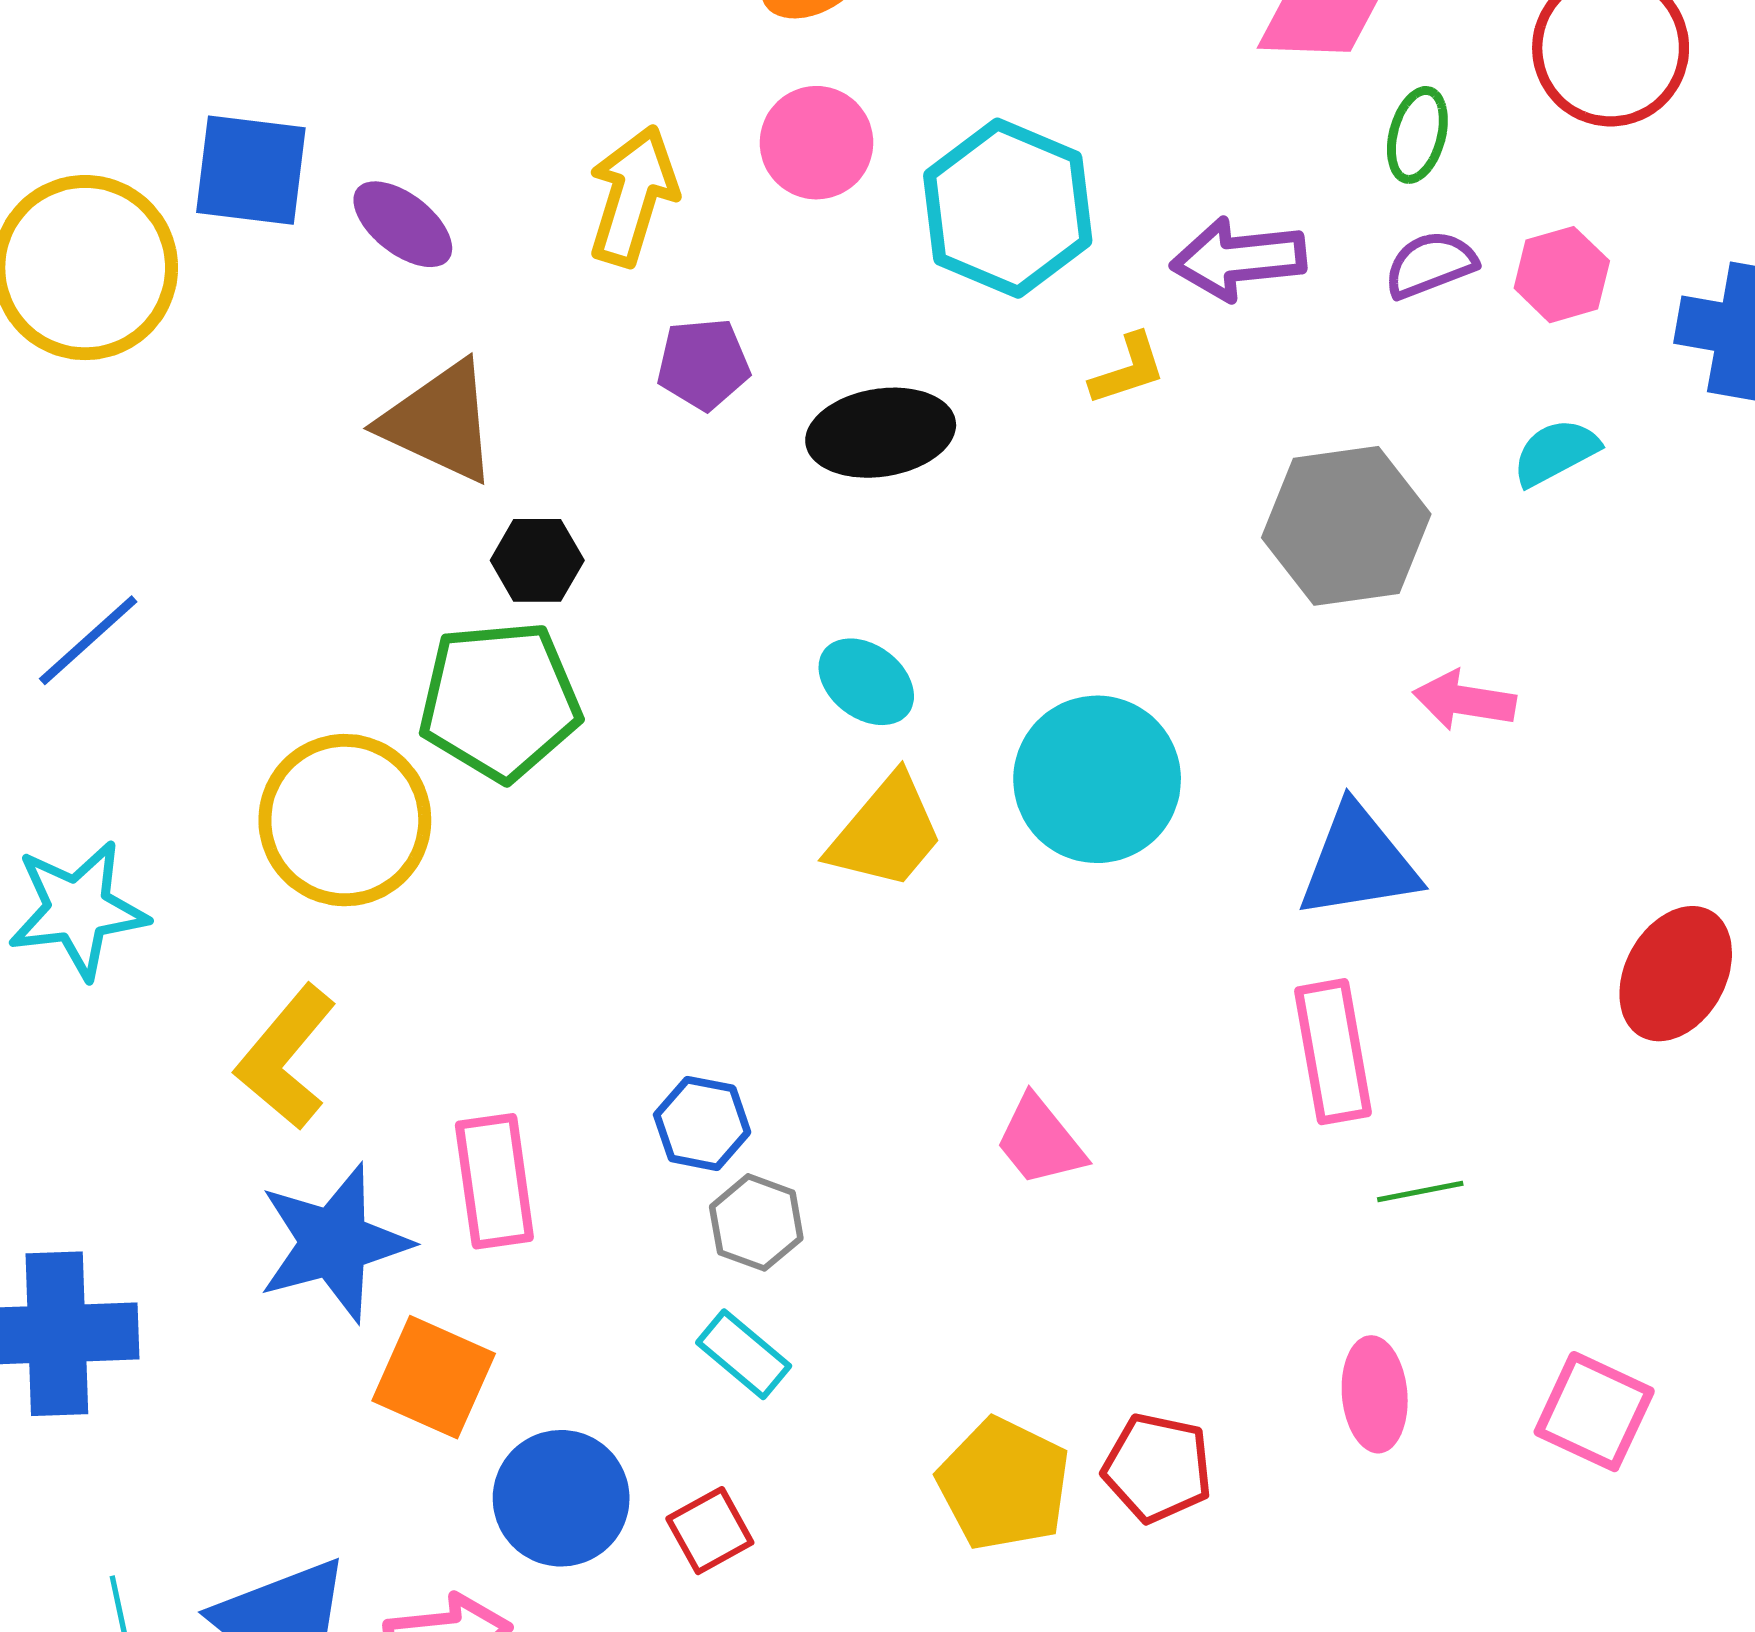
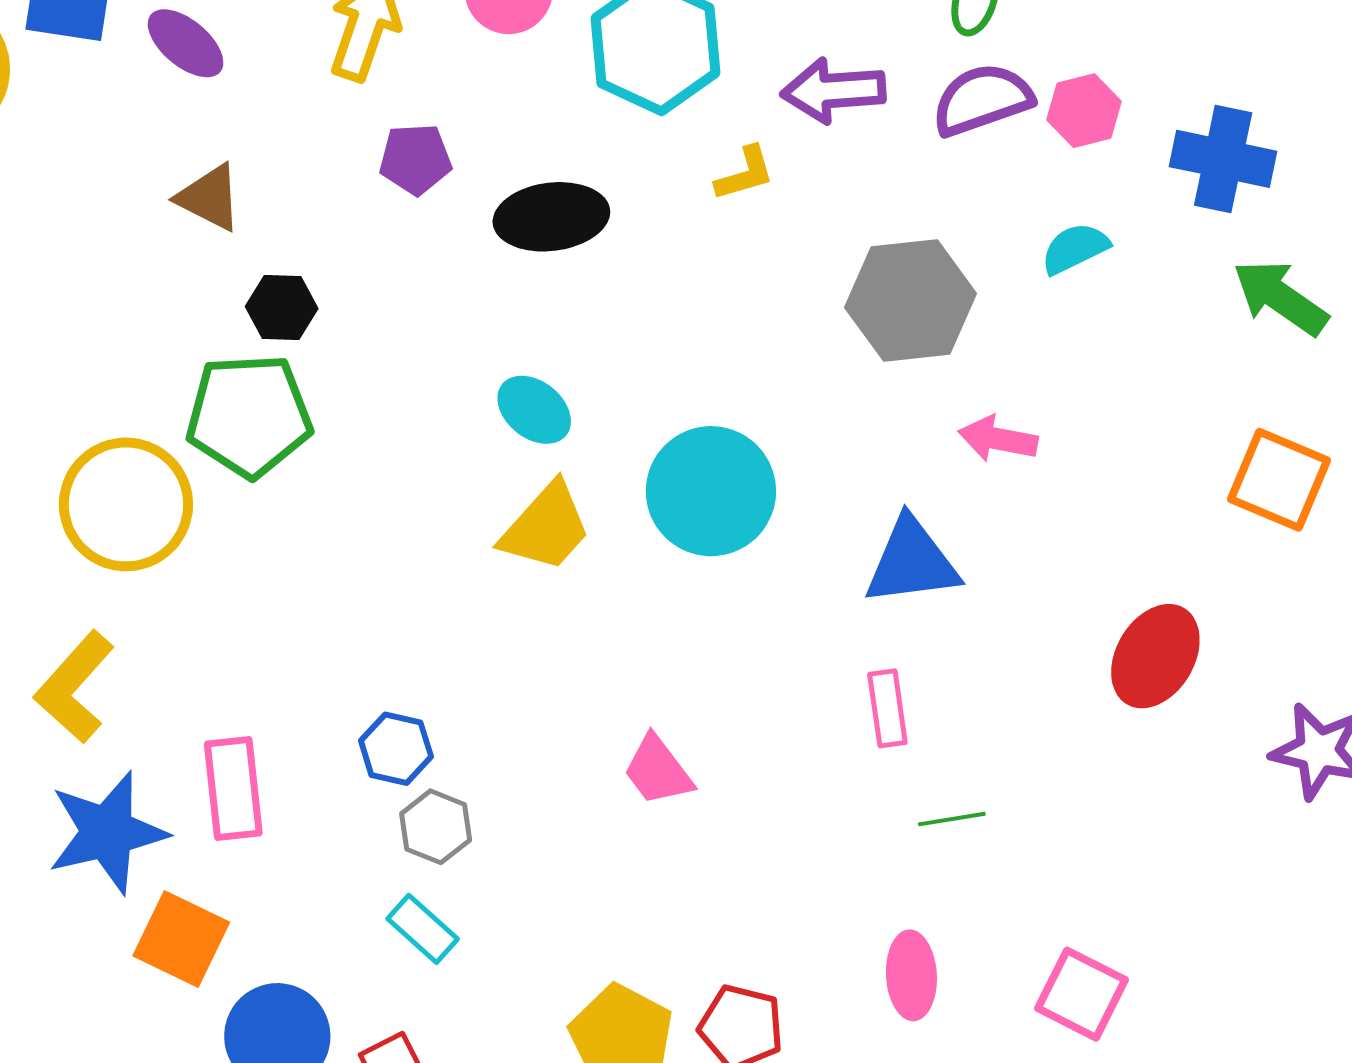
purple semicircle: (1430, 264) -> (982, 100), size x1.4
brown triangle: (440, 422) -> (209, 198), size x0.7
pink rectangle: (1333, 1052) -> (887, 708), size x0.7

